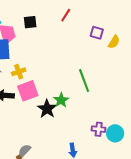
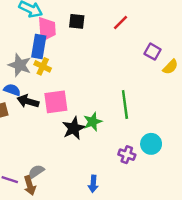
yellow cross: (19, 72) -> (43, 66), moved, turned 32
purple cross: (99, 129) -> (127, 155), moved
cyan circle: (115, 133) -> (151, 144), moved

